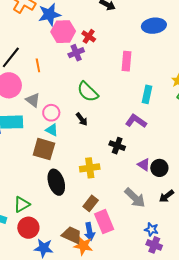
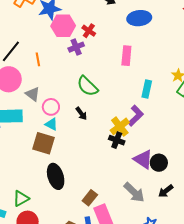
blue ellipse: (154, 26) -> (139, 18), moved
purple L-shape: (136, 121) -> (136, 116), turned 100
purple triangle: (144, 165) -> (143, 159), size x1.5
yellow cross: (90, 168) -> (120, 126), moved, turned -30

